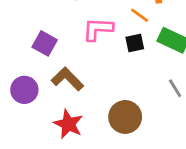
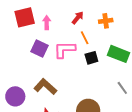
orange line: (140, 15) -> (85, 38), moved, turned 32
purple square: (45, 43) -> (40, 49), moved

